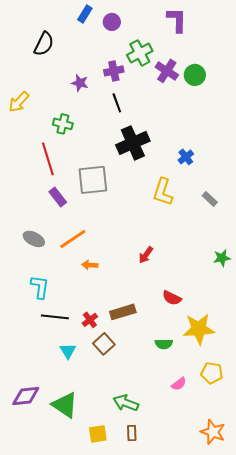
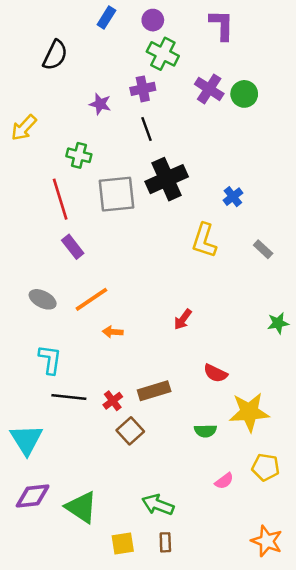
purple circle: (112, 22) -> (153, 20), moved
green cross: (140, 53) -> (163, 54), moved, turned -35
gray square: (93, 180) -> (116, 194), moved
cyan triangle: (68, 351) -> (26, 440), moved, size x1.6

